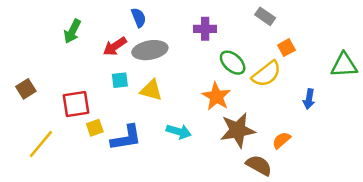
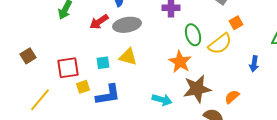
green ellipse: (233, 63) -> (193, 35), turned 30
cyan square: (120, 80) -> (103, 63), moved
cyan arrow: (179, 132) -> (162, 100), moved

